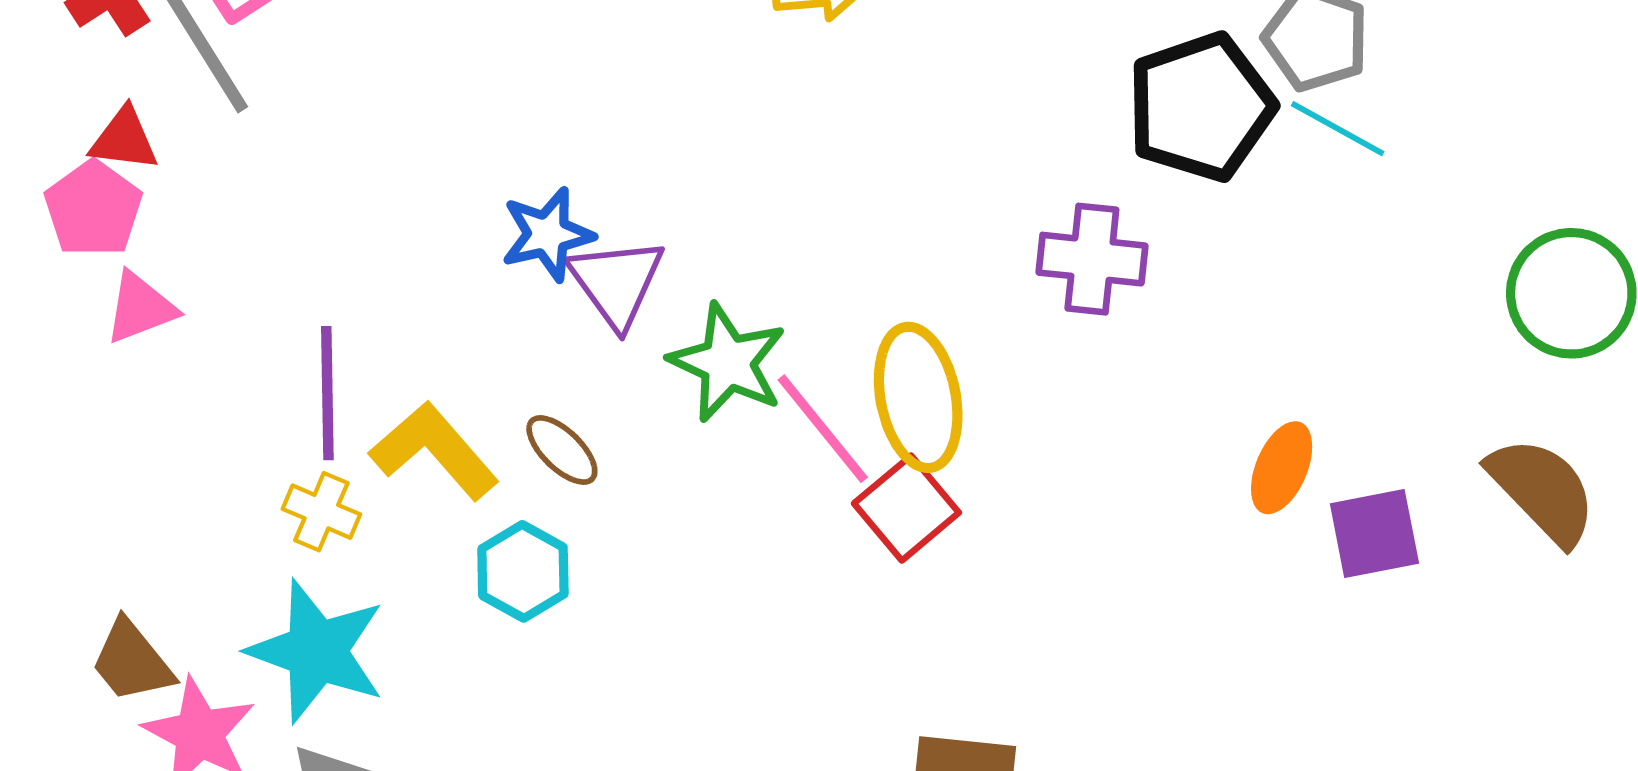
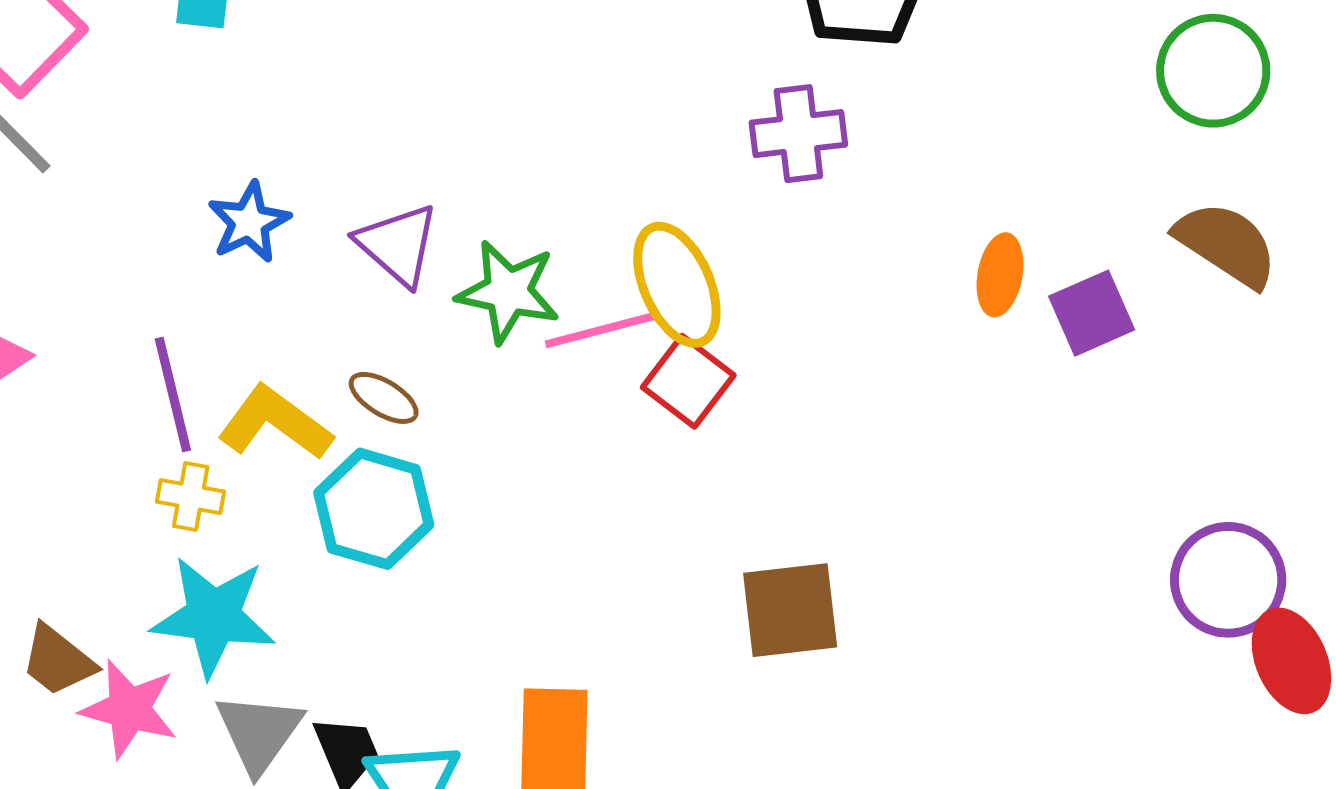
blue star: (547, 234) -> (249, 222), moved
pink line: (823, 429) -> (602, 330), turned -53
cyan hexagon: (523, 571) -> (374, 509), size x1.4

